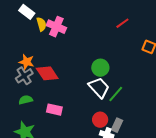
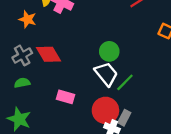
orange star: (26, 62) -> (27, 19), moved
pink rectangle: (54, 110) -> (66, 97), moved
red circle: (100, 120) -> (105, 110), size x1.5

